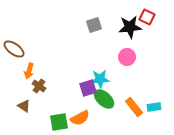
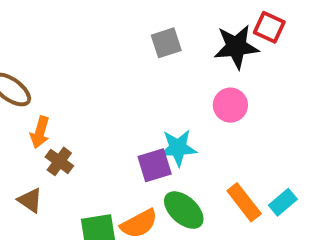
green ellipse: (104, 99) -> (184, 210), moved
cyan rectangle: (154, 107) -> (283, 202), turned -32

